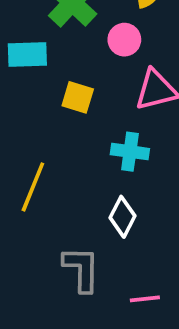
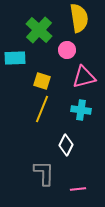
cyan cross: (130, 152) -> (81, 110), moved
yellow line: (33, 187) -> (42, 109), moved

